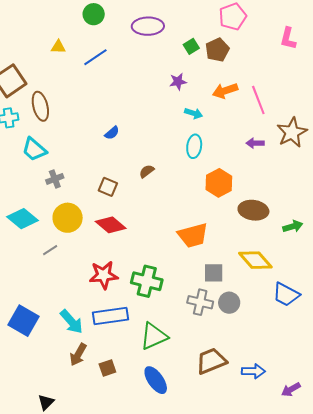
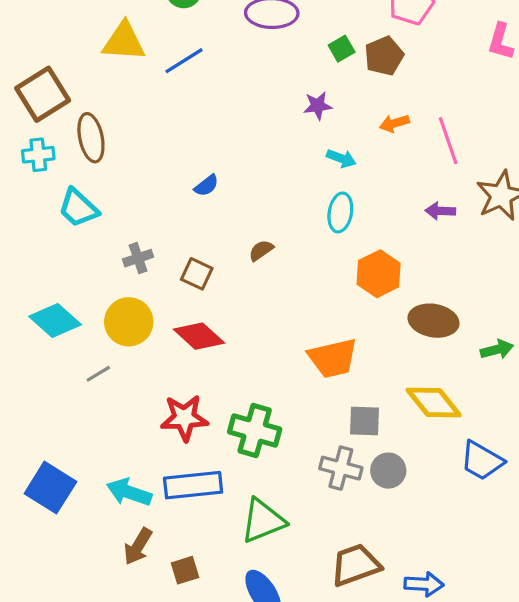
yellow triangle: (58, 47) -> (124, 42), size x1.8
orange arrow: (225, 91) -> (394, 123), size x0.7
gray cross: (55, 179) -> (138, 258), moved
cyan arrow: (72, 322) -> (129, 492), turned 148

